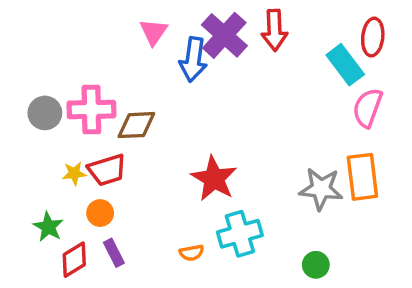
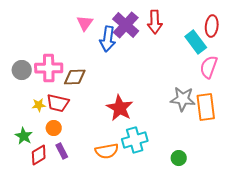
red trapezoid: (107, 170) -> (58, 103), turned 30
gray star: (321, 189) -> (183, 99), moved
orange semicircle: (192, 253) -> (107, 151), size x1.6

